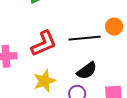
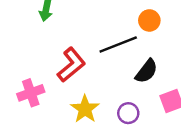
black semicircle: (87, 71) -> (146, 71), moved

